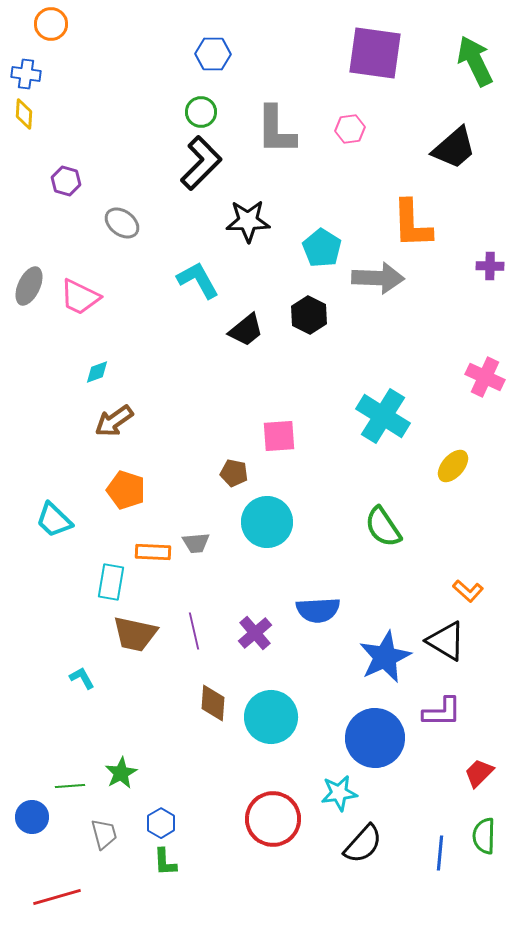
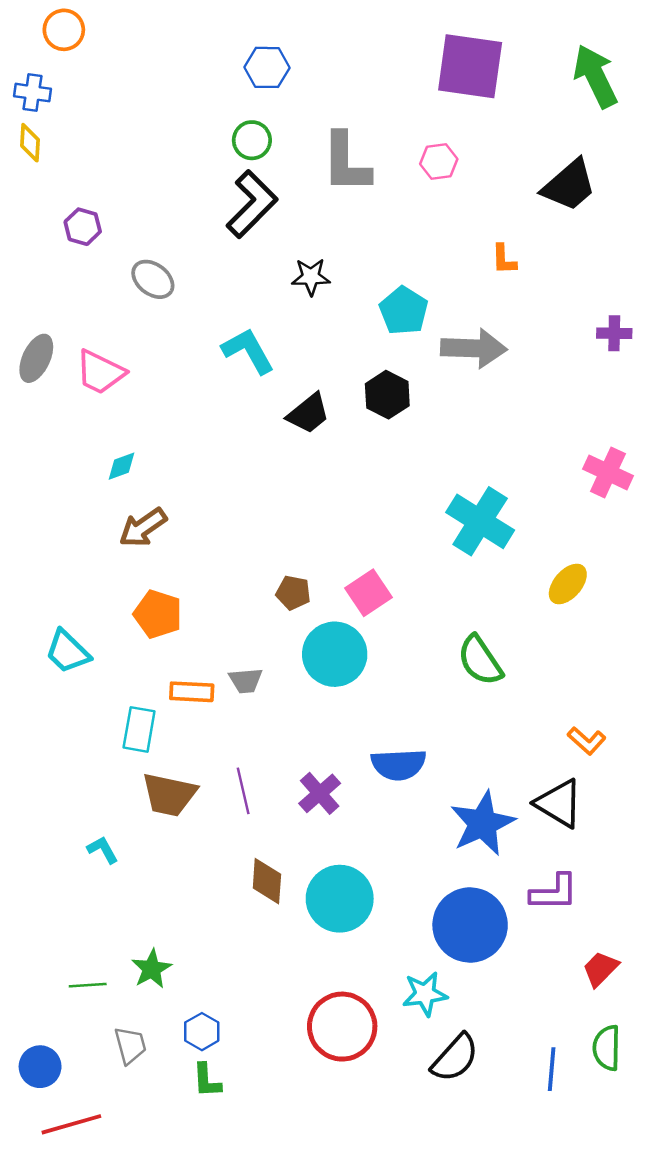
black star: (248, 221) -> (311, 277), size x0.7
orange L-shape: (412, 224) -> (504, 259), moved, size x0.5
pink square: (279, 436) -> (368, 593), moved, turned -30
blue circle: (32, 817) -> (40, 1067), moved

